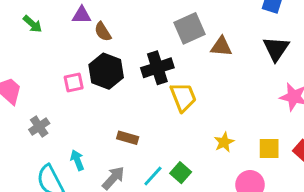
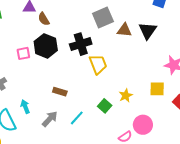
black triangle: (276, 49) -> (148, 31), moved
yellow square: (269, 148) -> (157, 89), moved
green square: (181, 173) -> (105, 106), moved

